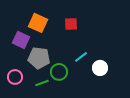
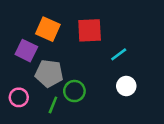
red square: (71, 24) -> (90, 30), size x1.5
cyan line: (81, 57) -> (119, 54), moved
green line: (42, 83) -> (53, 105), turned -48

